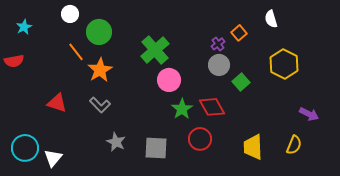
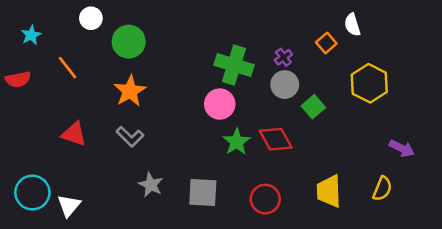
orange square: (239, 33) -> (326, 43), moved
green cross: (155, 50) -> (234, 65), moved, turned -32
orange line: (76, 52) -> (68, 68), moved
red circle: (200, 139) -> (265, 199), moved

